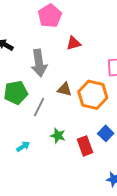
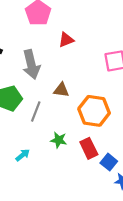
orange hexagon: (93, 95) -> (94, 111), moved
blue square: (106, 133) -> (109, 162), moved

